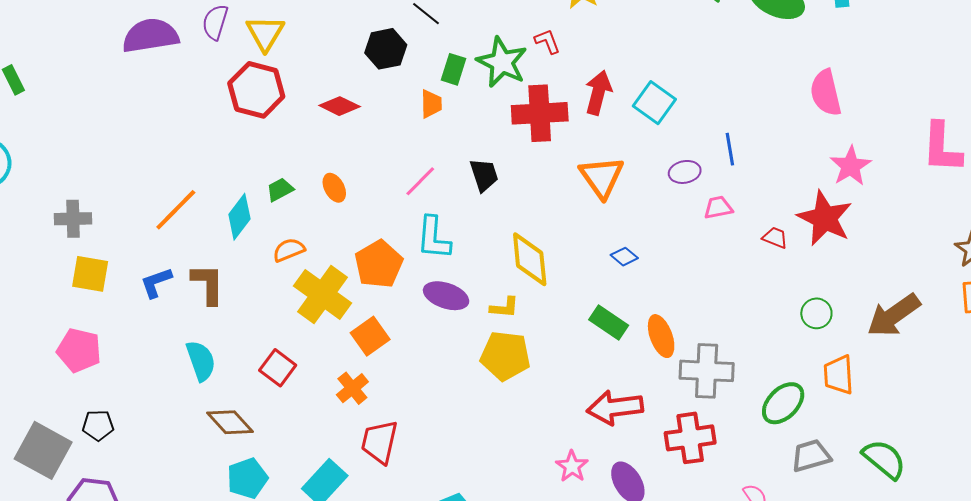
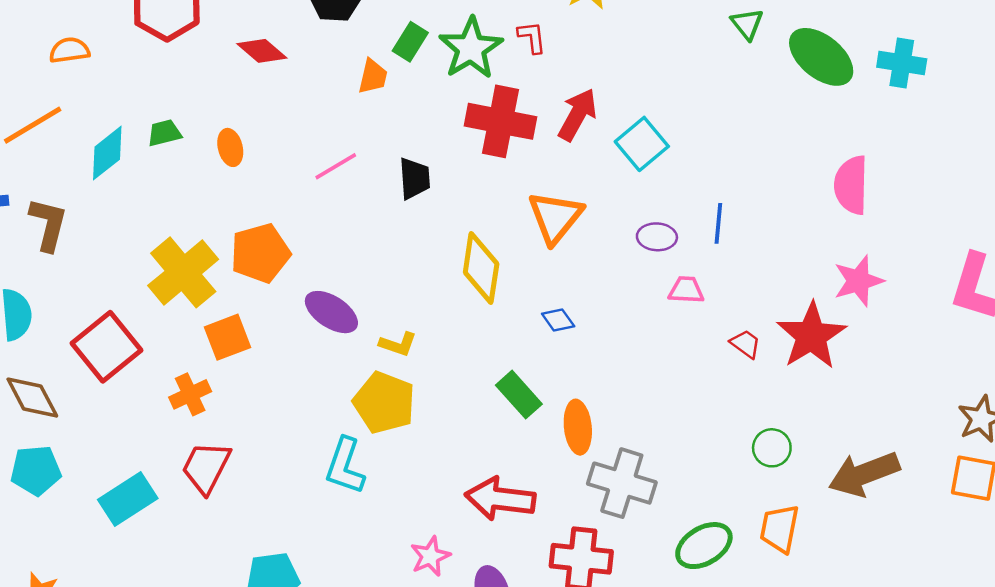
cyan L-shape: (434, 238) -> (345, 466), moved
orange semicircle: (289, 250) -> (69, 50), moved
yellow diamond: (530, 259) -> (481, 268), moved
red square: (278, 368) -> (106, 347), size x1.5

